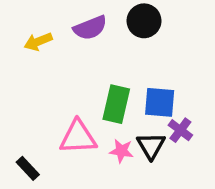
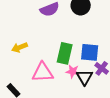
yellow arrow: (38, 42) -> (20, 47), moved
pink star: (121, 151) -> (73, 71), moved

